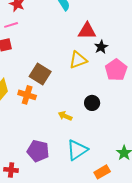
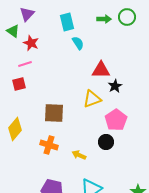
pink pentagon: (116, 70) -> (116, 120), moved
brown square: (40, 74) -> (54, 113), turned -30
orange cross: (27, 95) -> (49, 145), moved

